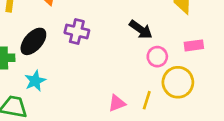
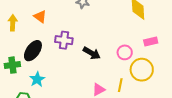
black arrow: (141, 30) -> (92, 53), moved

